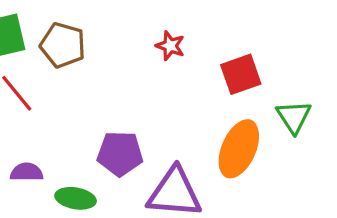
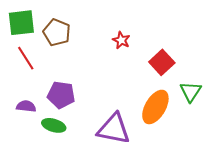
red square: (241, 74) -> (162, 62), turned -30
purple pentagon: (120, 154) -> (61, 95), moved

